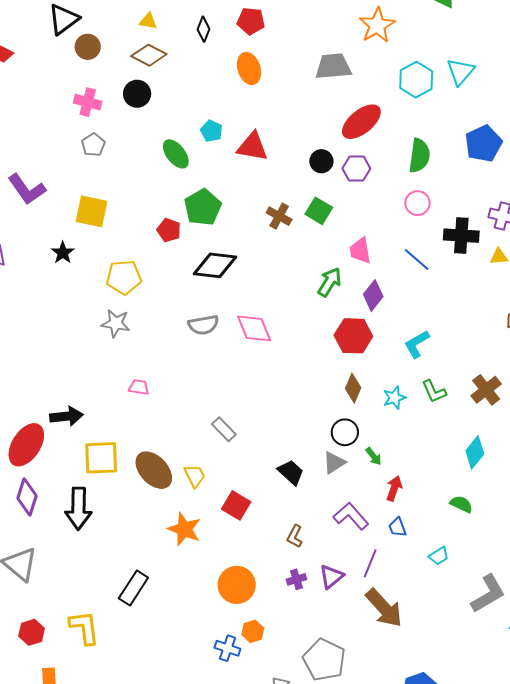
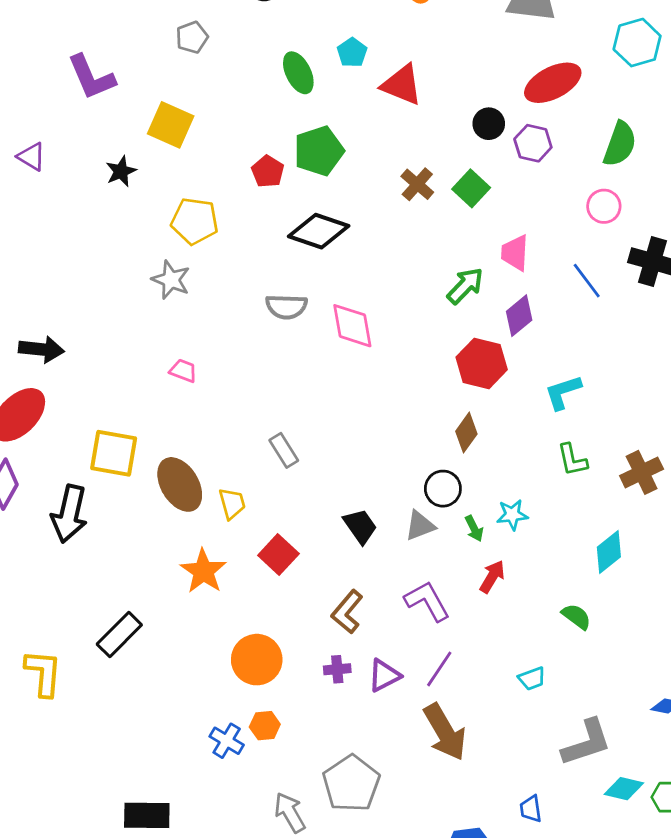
cyan star: (394, 398) -> (512, 515), moved
black arrow: (66, 416) -> (41, 349), moved
blue trapezoid: (397, 527) -> (531, 809), moved
brown L-shape: (295, 536) -> (347, 612), size x1.4

